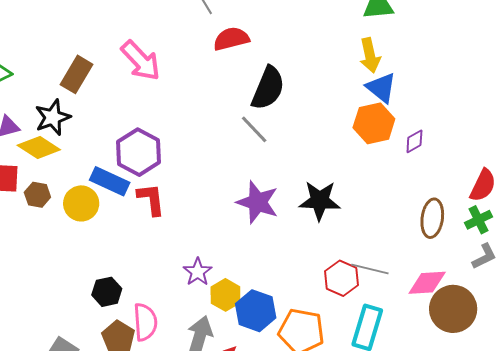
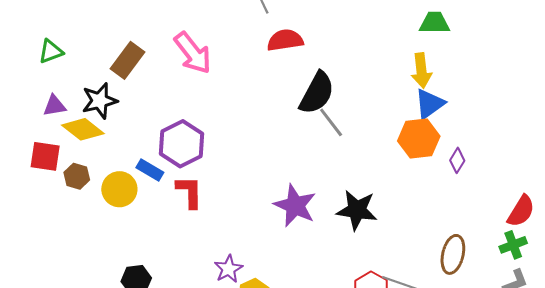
blue triangle: (381, 88) -> (430, 104), turned 40
gray line: (254, 129) -> (331, 122), moved
purple diamond: (414, 141) -> (457, 160), turned -35
blue rectangle: (110, 181) -> (150, 170), size x0.7
brown ellipse: (432, 218) -> (453, 254), moved

